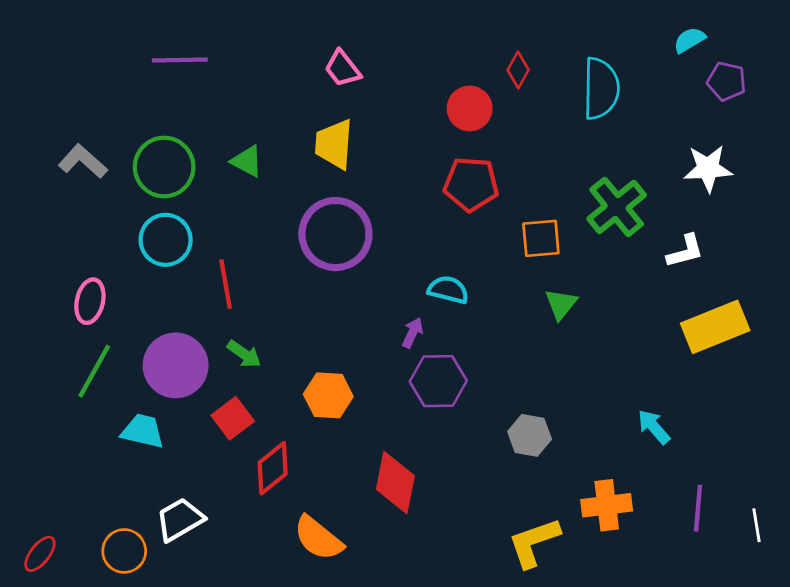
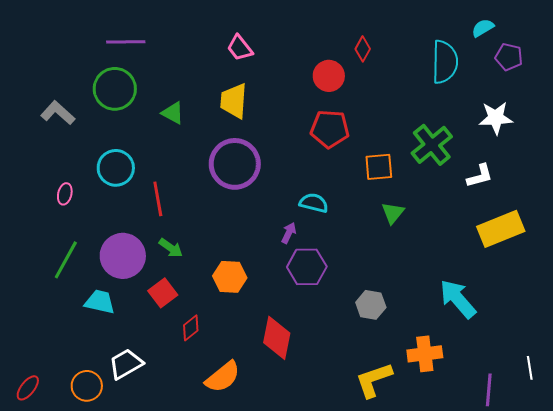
cyan semicircle: (601, 88) -> (445, 62), moved
green circle: (164, 167) -> (115, 89), moved
pink ellipse: (90, 301) -> (65, 194), moved, size x0.7
cyan arrow: (654, 427) -> (458, 299), size x1.6
red diamond: (273, 468) -> (191, 328), size x0.7
purple line: (698, 508) -> (489, 390), moved
orange semicircle: (318, 538) -> (223, 377), turned -78

